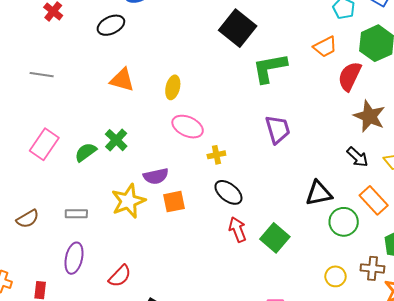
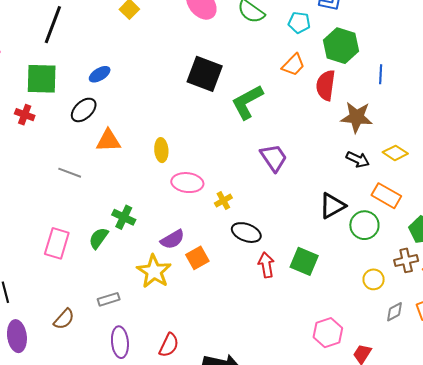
gray line: (42, 75) -> (70, 173), moved, turned 30
orange triangle: (122, 80) -> (108, 141), moved
red arrow: (238, 230) -> (266, 265), turned 30

